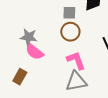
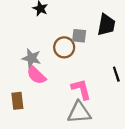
brown circle: (70, 32) -> (64, 47), moved
brown rectangle: (20, 77) -> (17, 101), turned -42

